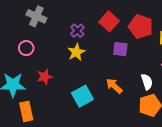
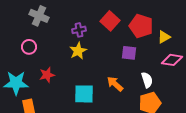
purple cross: (77, 31) -> (79, 30), turned 32
purple square: (120, 49) -> (129, 53), moved
cyan square: (82, 96) -> (84, 94), turned 30

